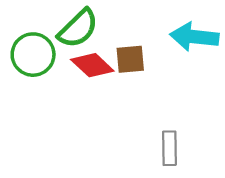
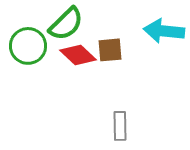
gray rectangle: (169, 148) -> (120, 126), moved

